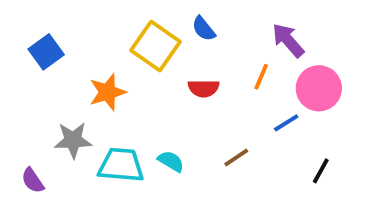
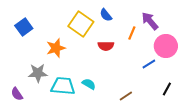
orange line: (261, 77) -> (132, 33), moved
brown line: (236, 157) -> (126, 96), moved

